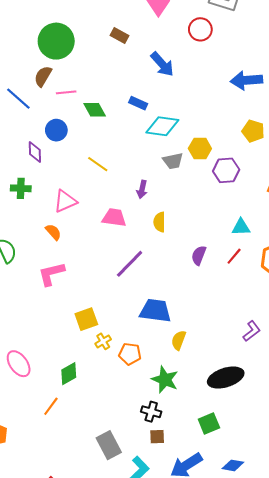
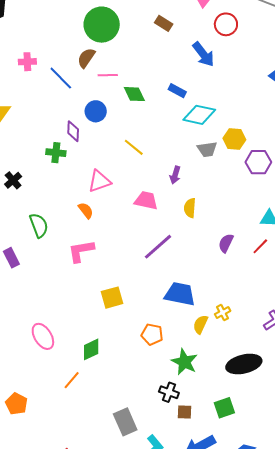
red circle: (200, 29) -> (226, 24), moved
green cross: (21, 188) -> (56, 153), moved
yellow cross: (103, 341) -> (223, 313), moved
brown square: (157, 437) -> (185, 412), moved

